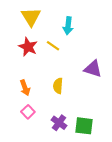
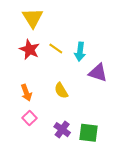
cyan arrow: (68, 26) -> (80, 52), moved
yellow semicircle: (58, 86) -> (61, 91), turned -35

